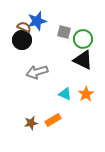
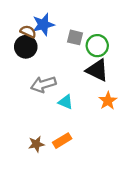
cyan triangle: (65, 94) -> (66, 102), moved
orange star: (86, 94) -> (108, 101), moved

